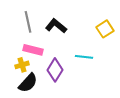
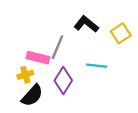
gray line: (28, 22) -> (57, 47), moved, turned 35
black L-shape: (56, 26) -> (86, 24), moved

